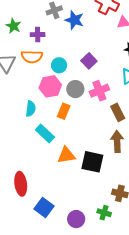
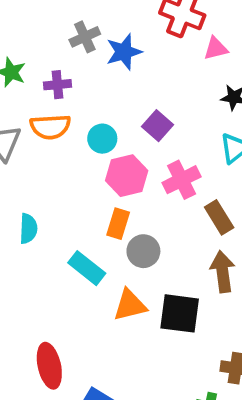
blue star: (74, 20) -> (124, 52), turned -30
pink hexagon: (50, 86) -> (127, 176), moved
gray circle: (75, 89) -> (143, 251), moved
cyan semicircle: (31, 109) -> (28, 229), moved

